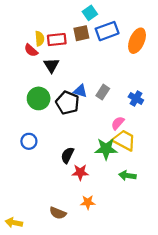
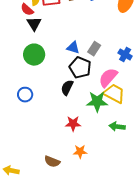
black triangle: (51, 65) -> (34, 24), moved
black pentagon: (67, 103) -> (80, 68), moved
pink semicircle: (118, 123) -> (108, 78), size x1.5
black semicircle: (67, 155) -> (67, 88), moved

